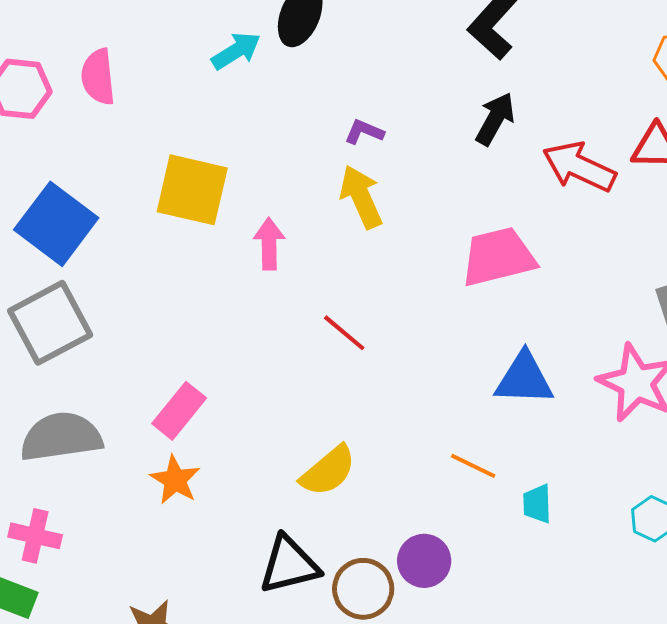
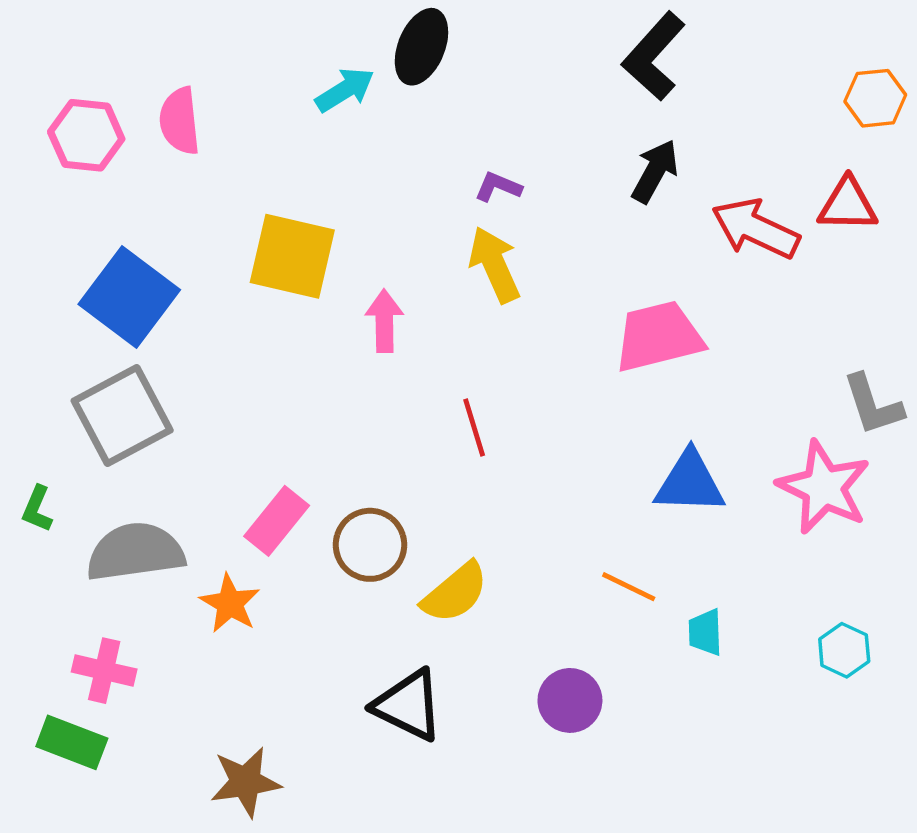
red line: (344, 333) -> (474, 427), turned 33
orange star: (175, 480) -> (230, 603), moved
black triangle: (289, 565) -> (408, 705), turned 40
brown circle: (363, 589) -> (370, 545), moved

